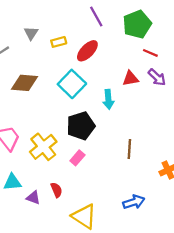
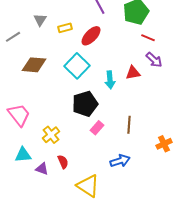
red triangle: (130, 78) -> (133, 73), moved
yellow cross: (43, 147) -> (51, 135), moved, size x0.7
pink rectangle: (77, 158) -> (97, 128), moved
blue arrow: (134, 202) -> (120, 161), moved

